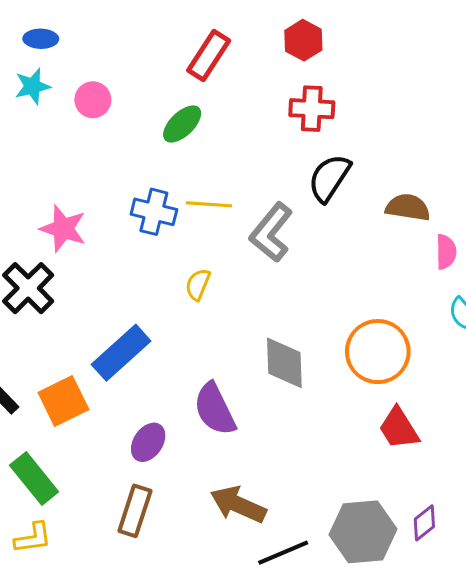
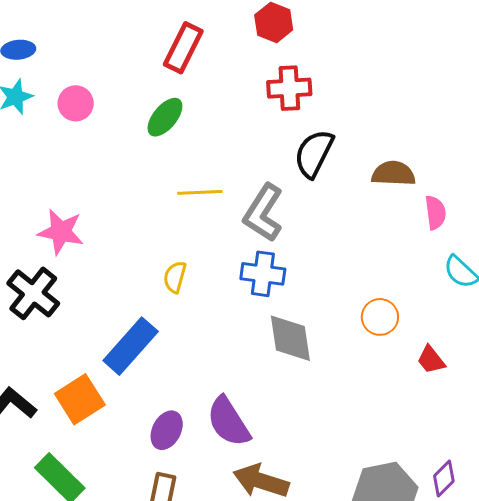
blue cross: (154, 212) -> (263, 274), moved
yellow semicircle: (198, 284) -> (175, 277), moved
orange circle: (378, 352) -> (380, 317), size x0.6
purple semicircle: (215, 409) -> (228, 422), moved
red trapezoid: (399, 428) -> (431, 360), moved, size x0.7

